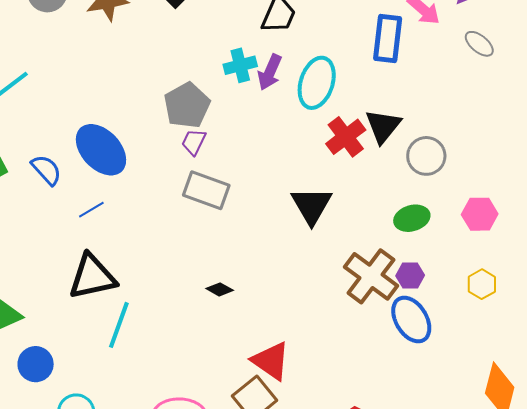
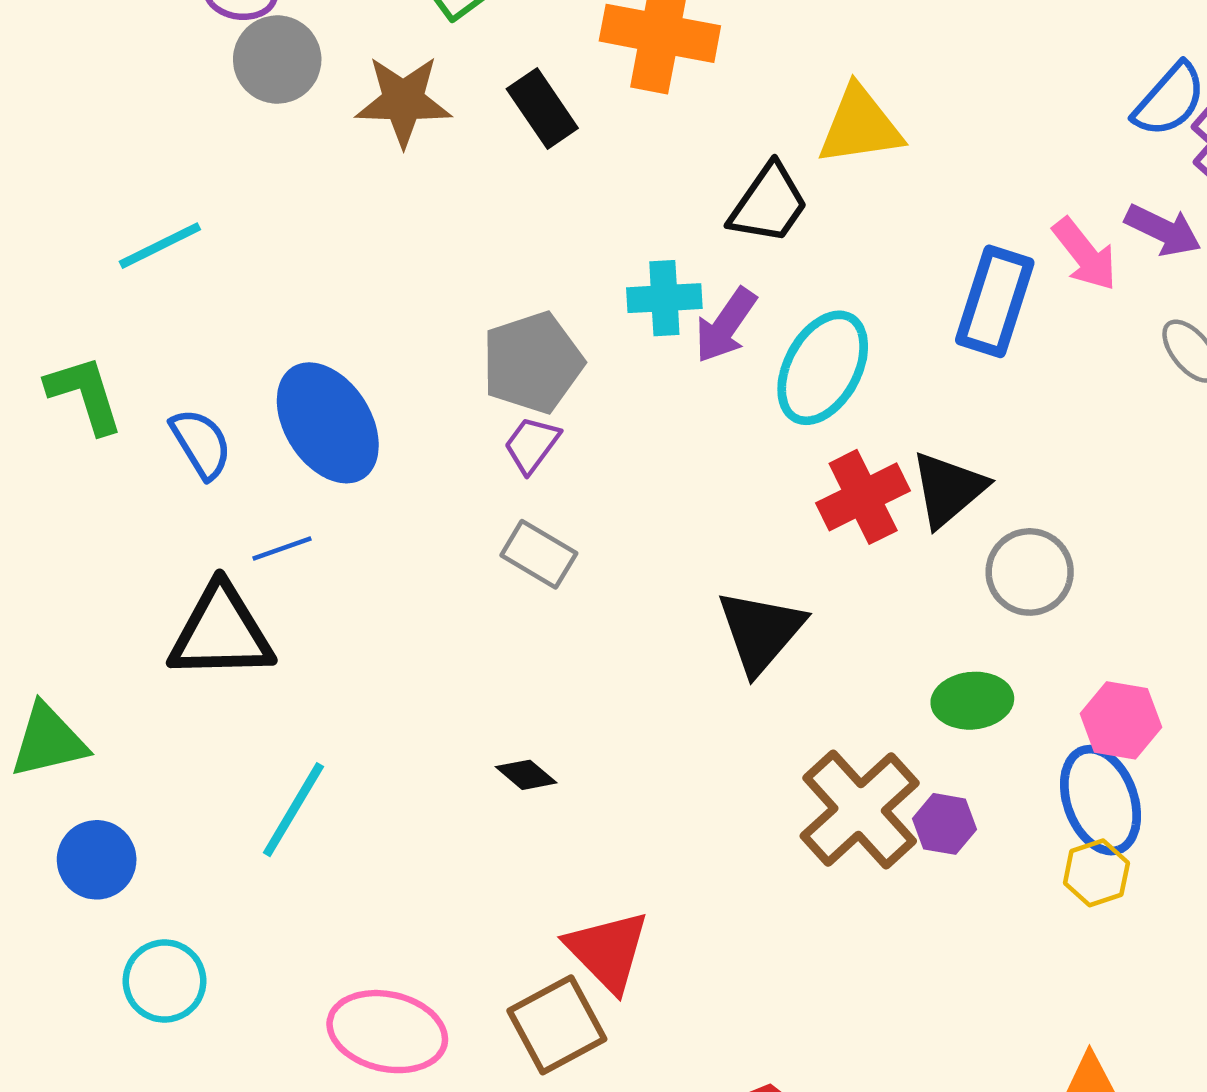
gray rectangle: (206, 190) -> (539, 554), size x0.7
black triangle: (92, 277) -> (221, 632), moved
blue ellipse: (411, 320) -> (1101, 800), moved

